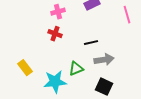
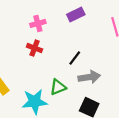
black line: (91, 43) -> (75, 58), turned -40

